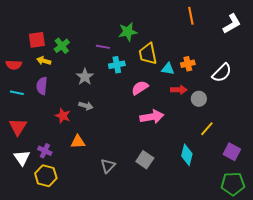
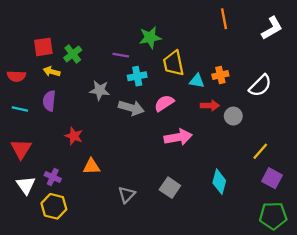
gray star: (85, 77) -> (100, 90), turned -30
gray arrow: (86, 106) -> (131, 108), moved, size x1.5
yellow line: (207, 129) -> (260, 151), moved

